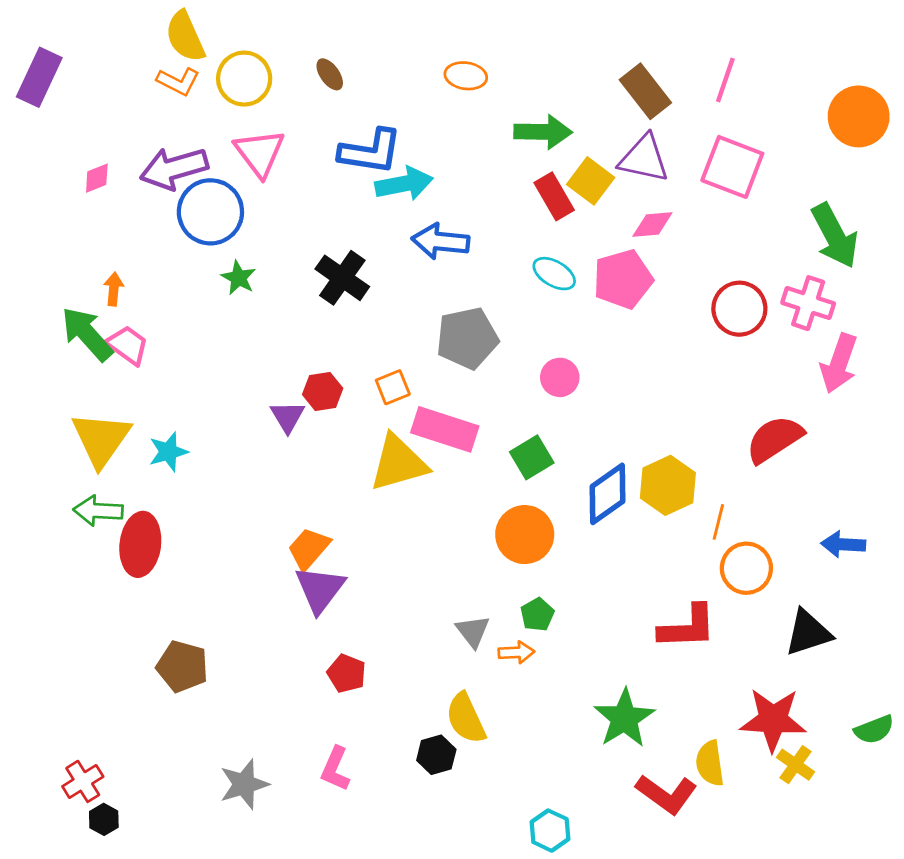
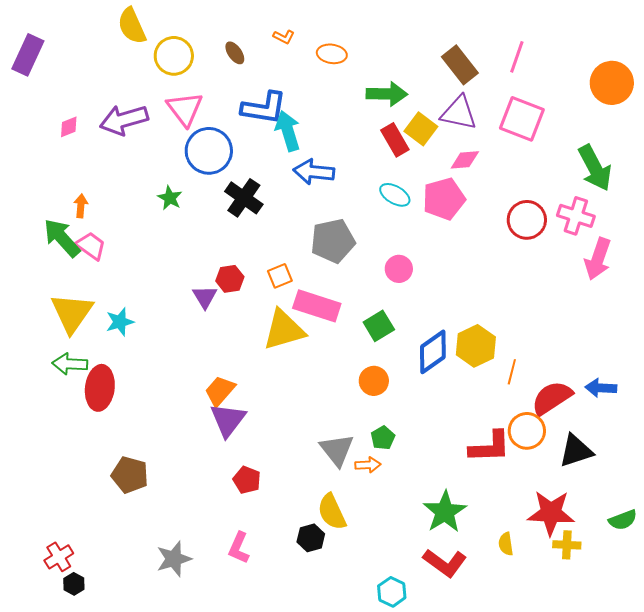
orange L-shape: (178, 81) -> (284, 37), moved, size x0.7
cyan arrow: (404, 184) -> (288, 131), turned -96
blue circle: (210, 212) -> (209, 151), moved
red semicircle: (774, 439) -> (552, 398), moved
orange circle: (525, 535) -> (374, 381), size x0.7
orange circle: (746, 568) -> (527, 431), moved
gray triangle: (473, 631) -> (337, 450), size x1.4
yellow semicircle: (710, 763) -> (506, 544), size x0.7
yellow cross: (795, 765) -> (567, 545), turned -32
red L-shape: (666, 794) -> (445, 563), moved

